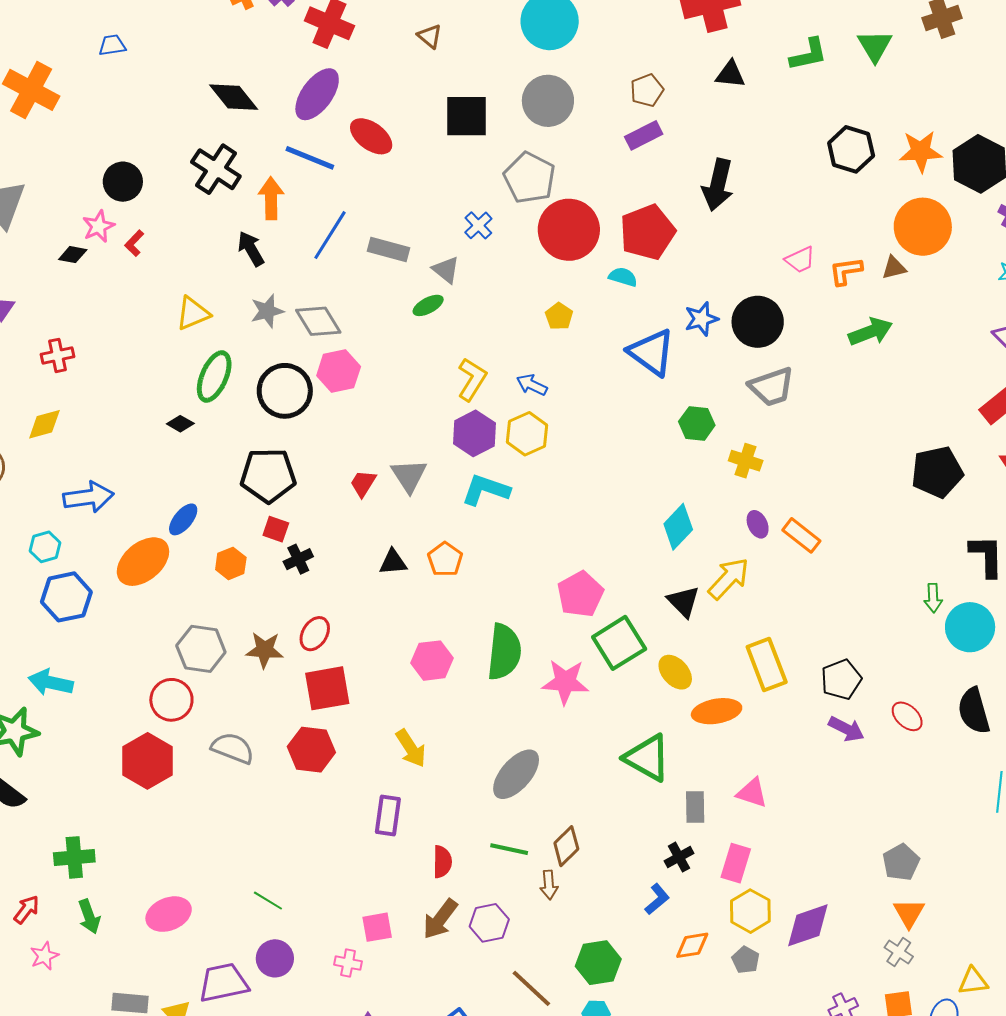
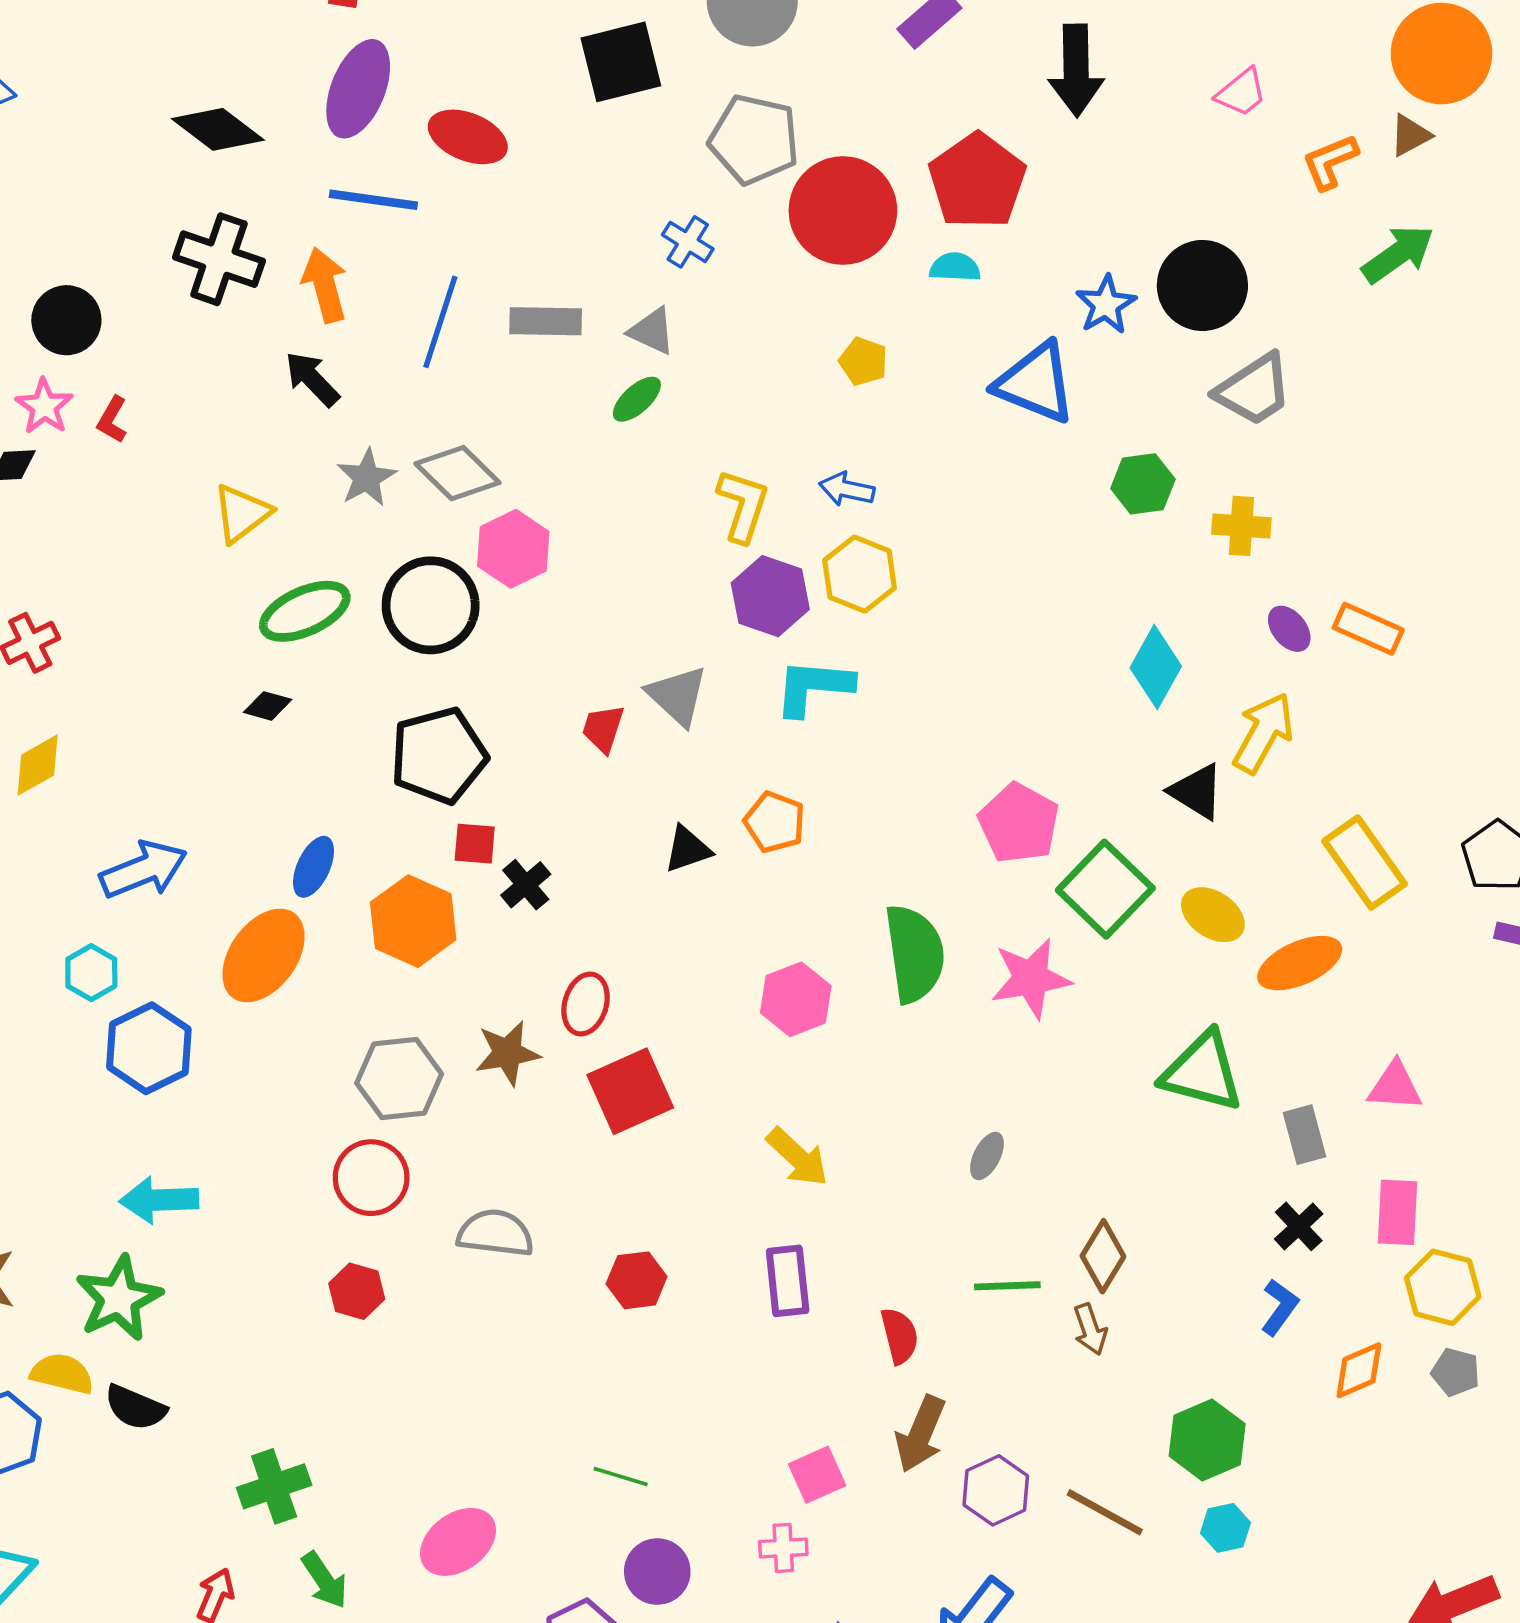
pink trapezoid: (800, 260) -> (1241, 92), moved
green ellipse: (214, 377) -> (305, 611), turned 57
orange hexagon: (231, 563) -> (413, 921), size x1.6
red hexagon: (311, 750) -> (637, 1280), moved, size x0.7
red hexagon: (148, 761) -> (357, 1291), size x0.6
gray ellipse: (516, 774) -> (987, 1156), size x0.5
purple hexagon: (489, 923) -> (996, 1490), moved

